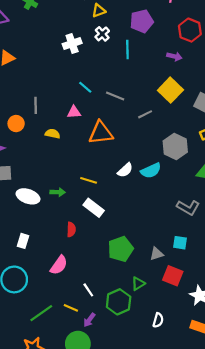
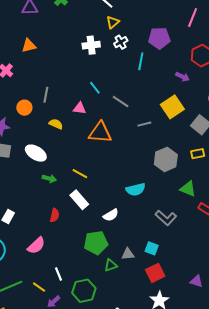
yellow triangle: (99, 11) -> (113, 22), moved, turned -32
white semicircle: (125, 170) -> (111, 215), moved
cyan semicircle: (151, 171) -> (136, 189), moved
white ellipse: (28, 196) -> (36, 153), moved
red square: (173, 276) -> (155, 273), moved, turned 30
green triangle: (138, 284) -> (111, 265), moved

